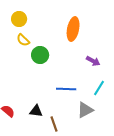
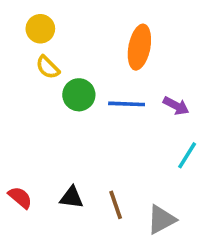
blue line: (66, 89) -> (127, 104), moved
gray triangle: (85, 110) -> (161, 220), moved
brown line: (54, 124) -> (116, 205), moved

